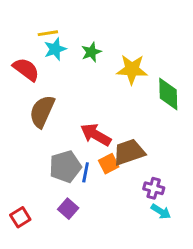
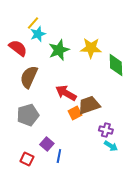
yellow line: (48, 33) -> (33, 23), turned -40
green star: (91, 52) -> (59, 50), moved, size x1.5
gray pentagon: (65, 167) -> (28, 115), moved
blue line: (86, 172) -> (59, 156), moved
red square: (20, 217) -> (27, 159), moved, turned -32

